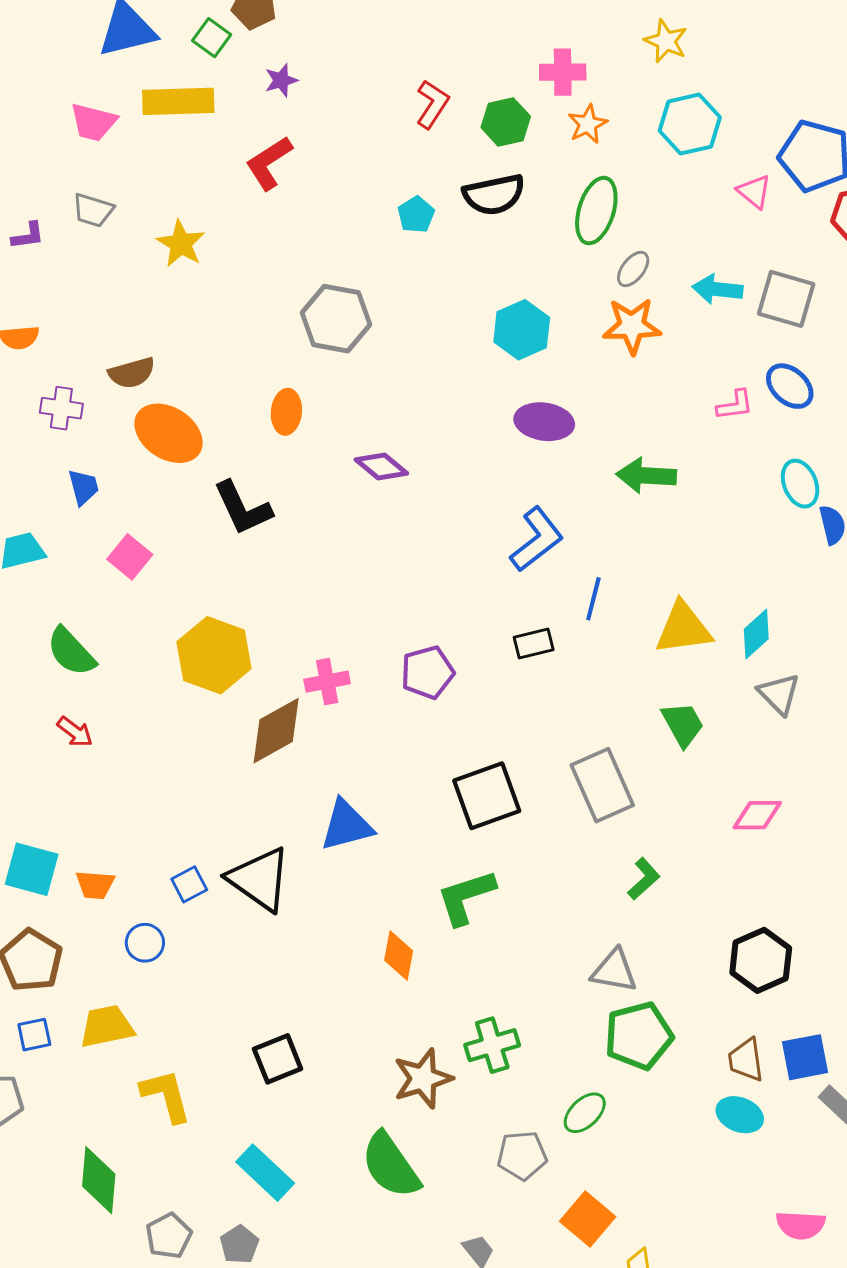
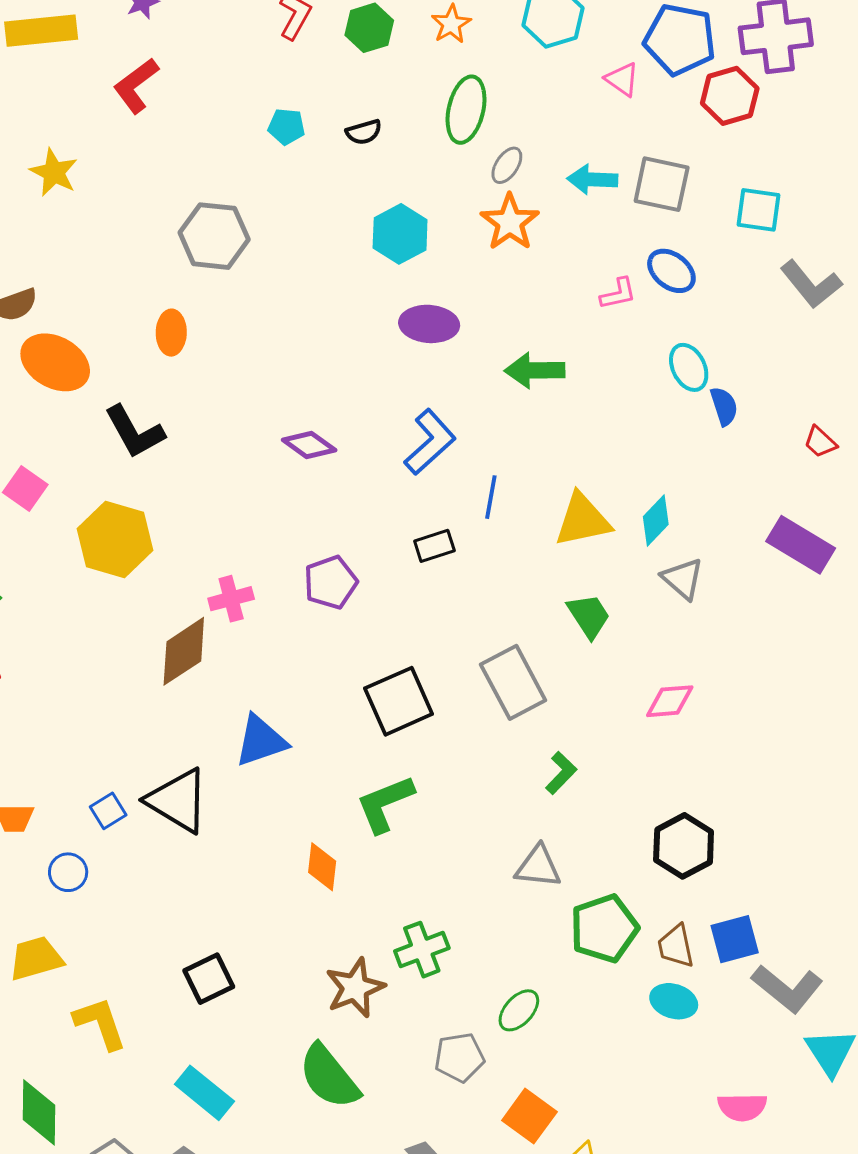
black semicircle: (494, 195) -> (364, 132), moved, size x0.6
cyan pentagon: (416, 215) -> (286, 127), turned -30
orange star: (632, 326) -> (510, 222), turned -30
purple diamond: (381, 466) -> (309, 445), moved
yellow hexagon: (214, 655) -> (115, 539), moved
green pentagon: (639, 1036) -> (604, 928), moved

